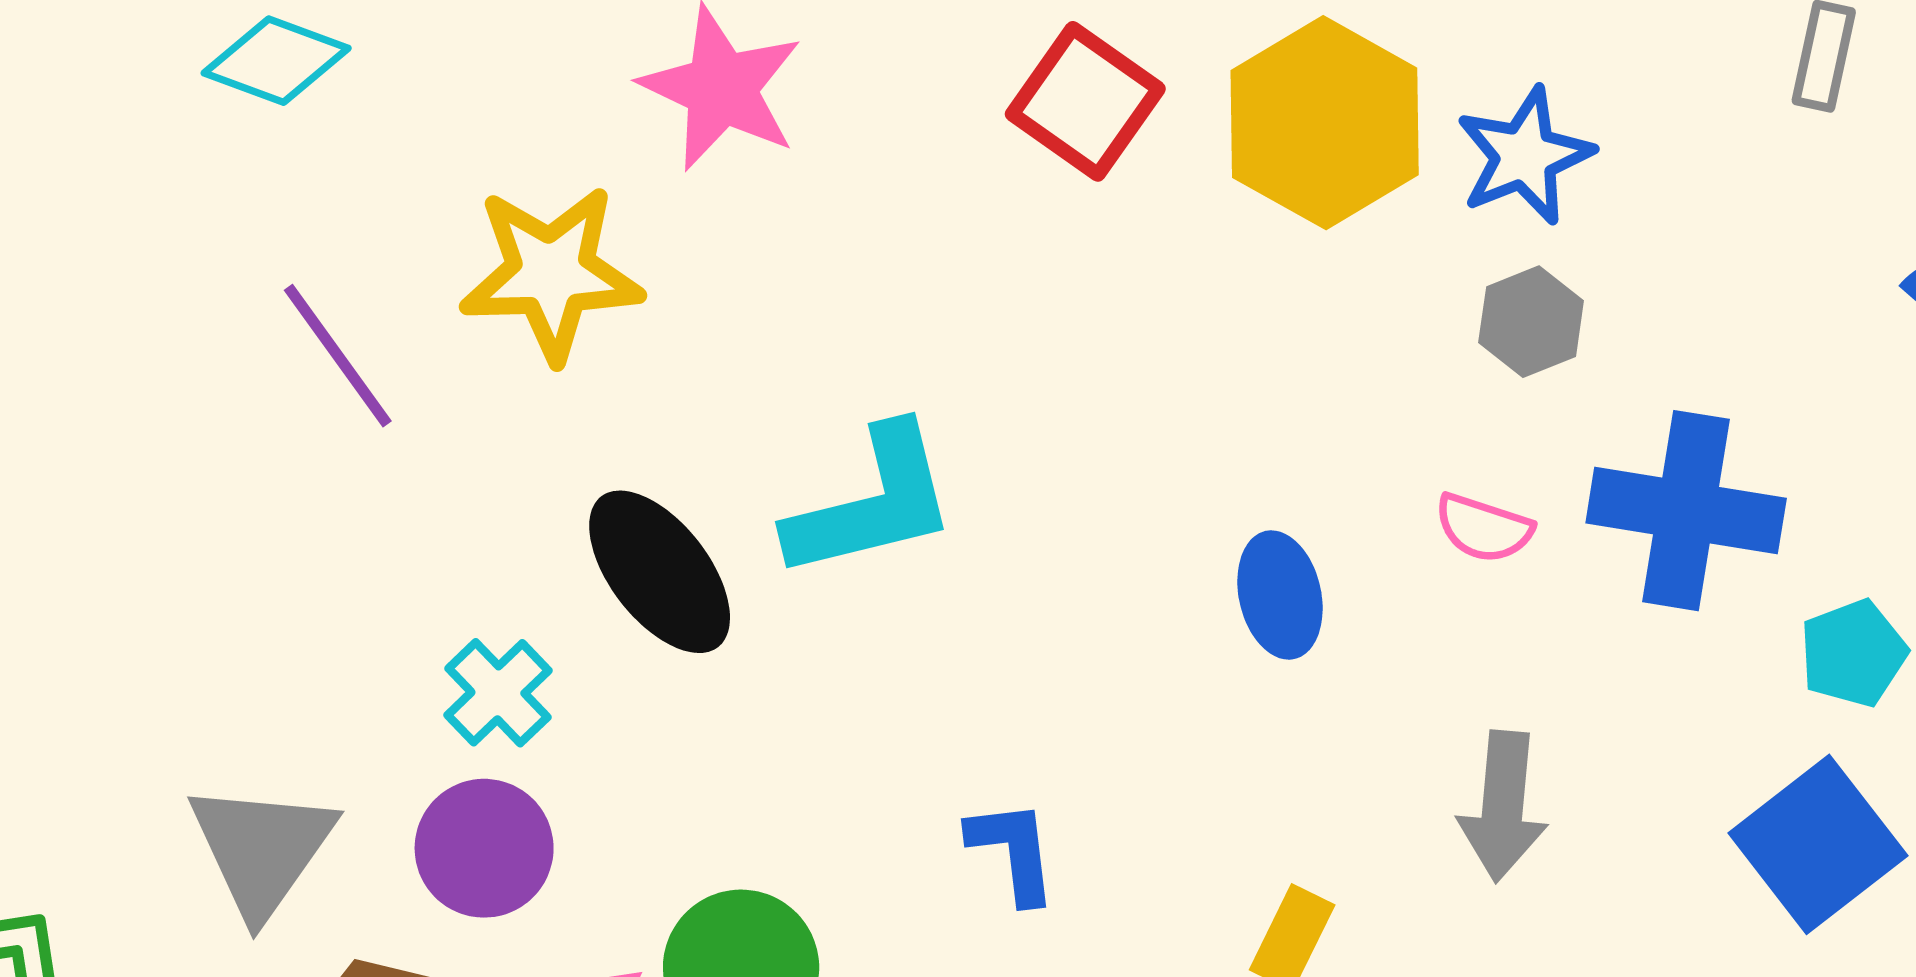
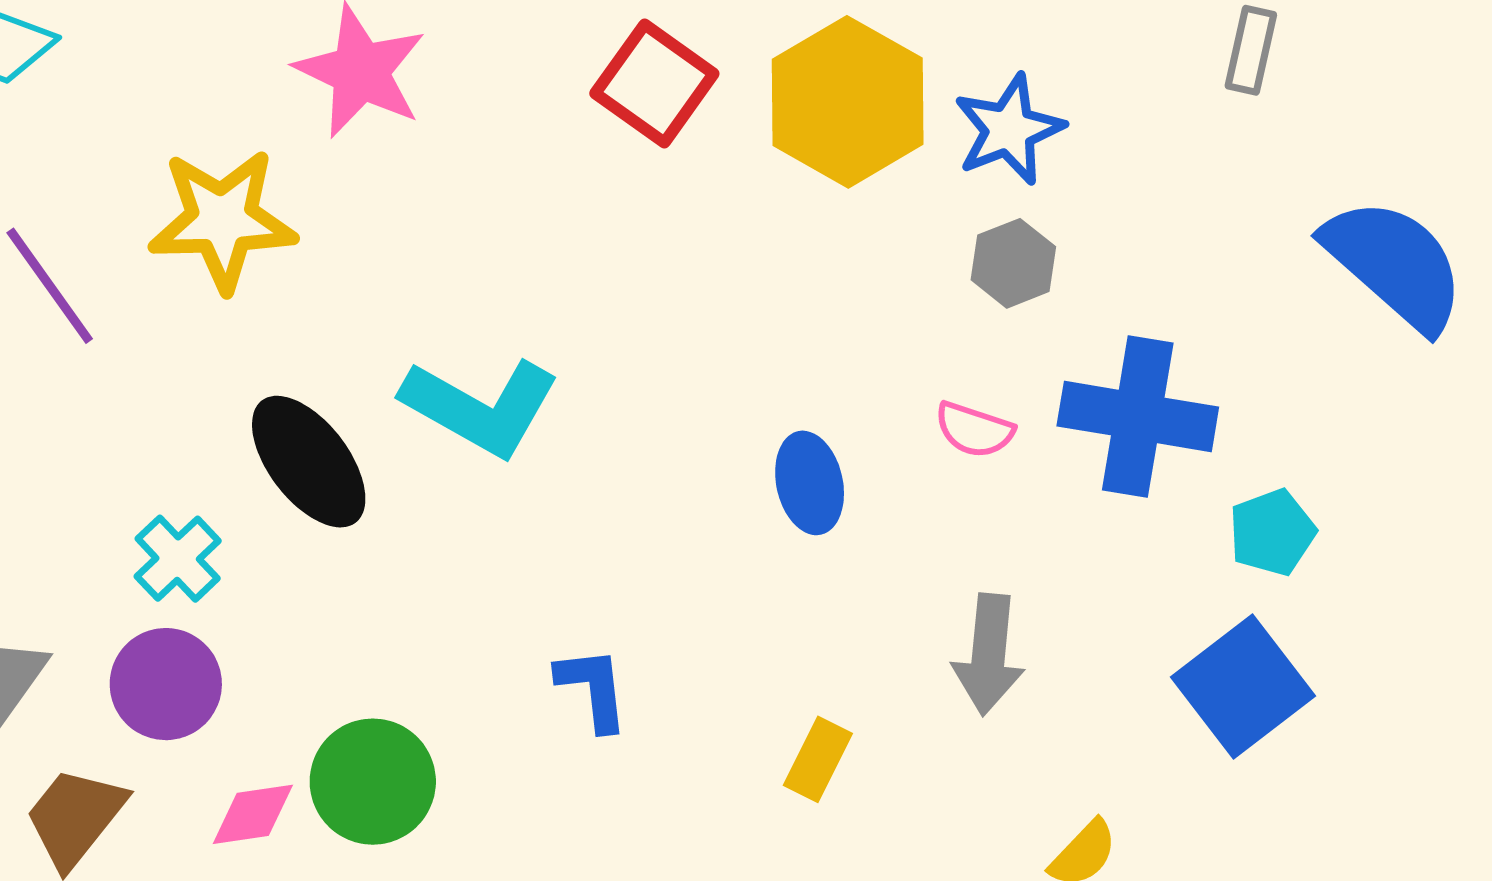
cyan L-shape: (872, 503) -> (481, 407), turned 43

